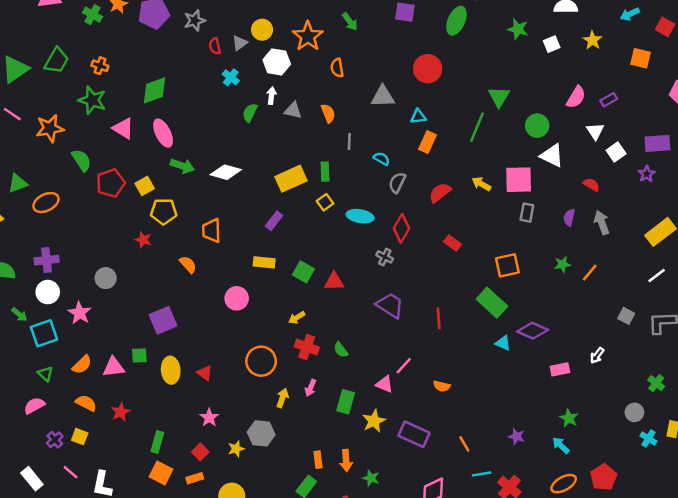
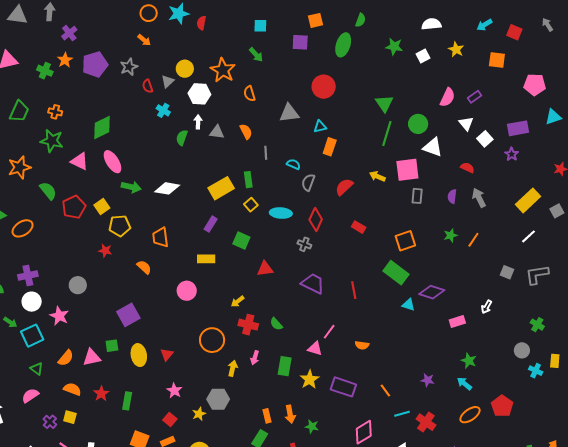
green line: (477, 127) -> (387, 133), moved
green square: (303, 272) -> (241, 240), moved
red triangle: (205, 373) -> (167, 354), turned 40
green rectangle: (157, 442) -> (127, 401), moved

